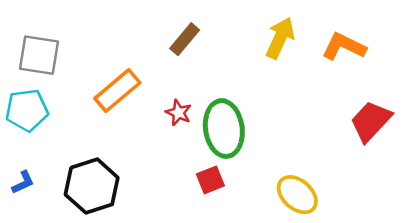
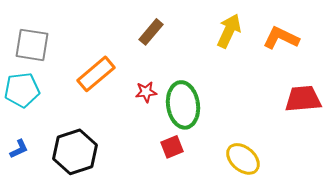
red star: (179, 113) -> (146, 92), turned -30
red trapezoid: (371, 121) -> (303, 99), turned 42

